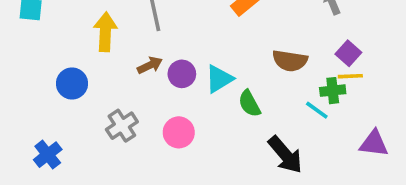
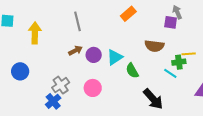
yellow arrow: (105, 32) -> (35, 33), moved
purple square: (348, 53) -> (171, 22), moved, turned -32
blue circle: (72, 84) -> (20, 71), moved
blue cross: (48, 155) -> (53, 101), moved

